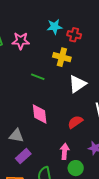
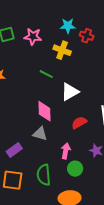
yellow cross: (62, 57) -> (62, 50), moved
white triangle: (77, 84) -> (70, 92), moved
gray triangle: (16, 136) -> (40, 134), moved
purple rectangle: (23, 156) -> (14, 150), moved

